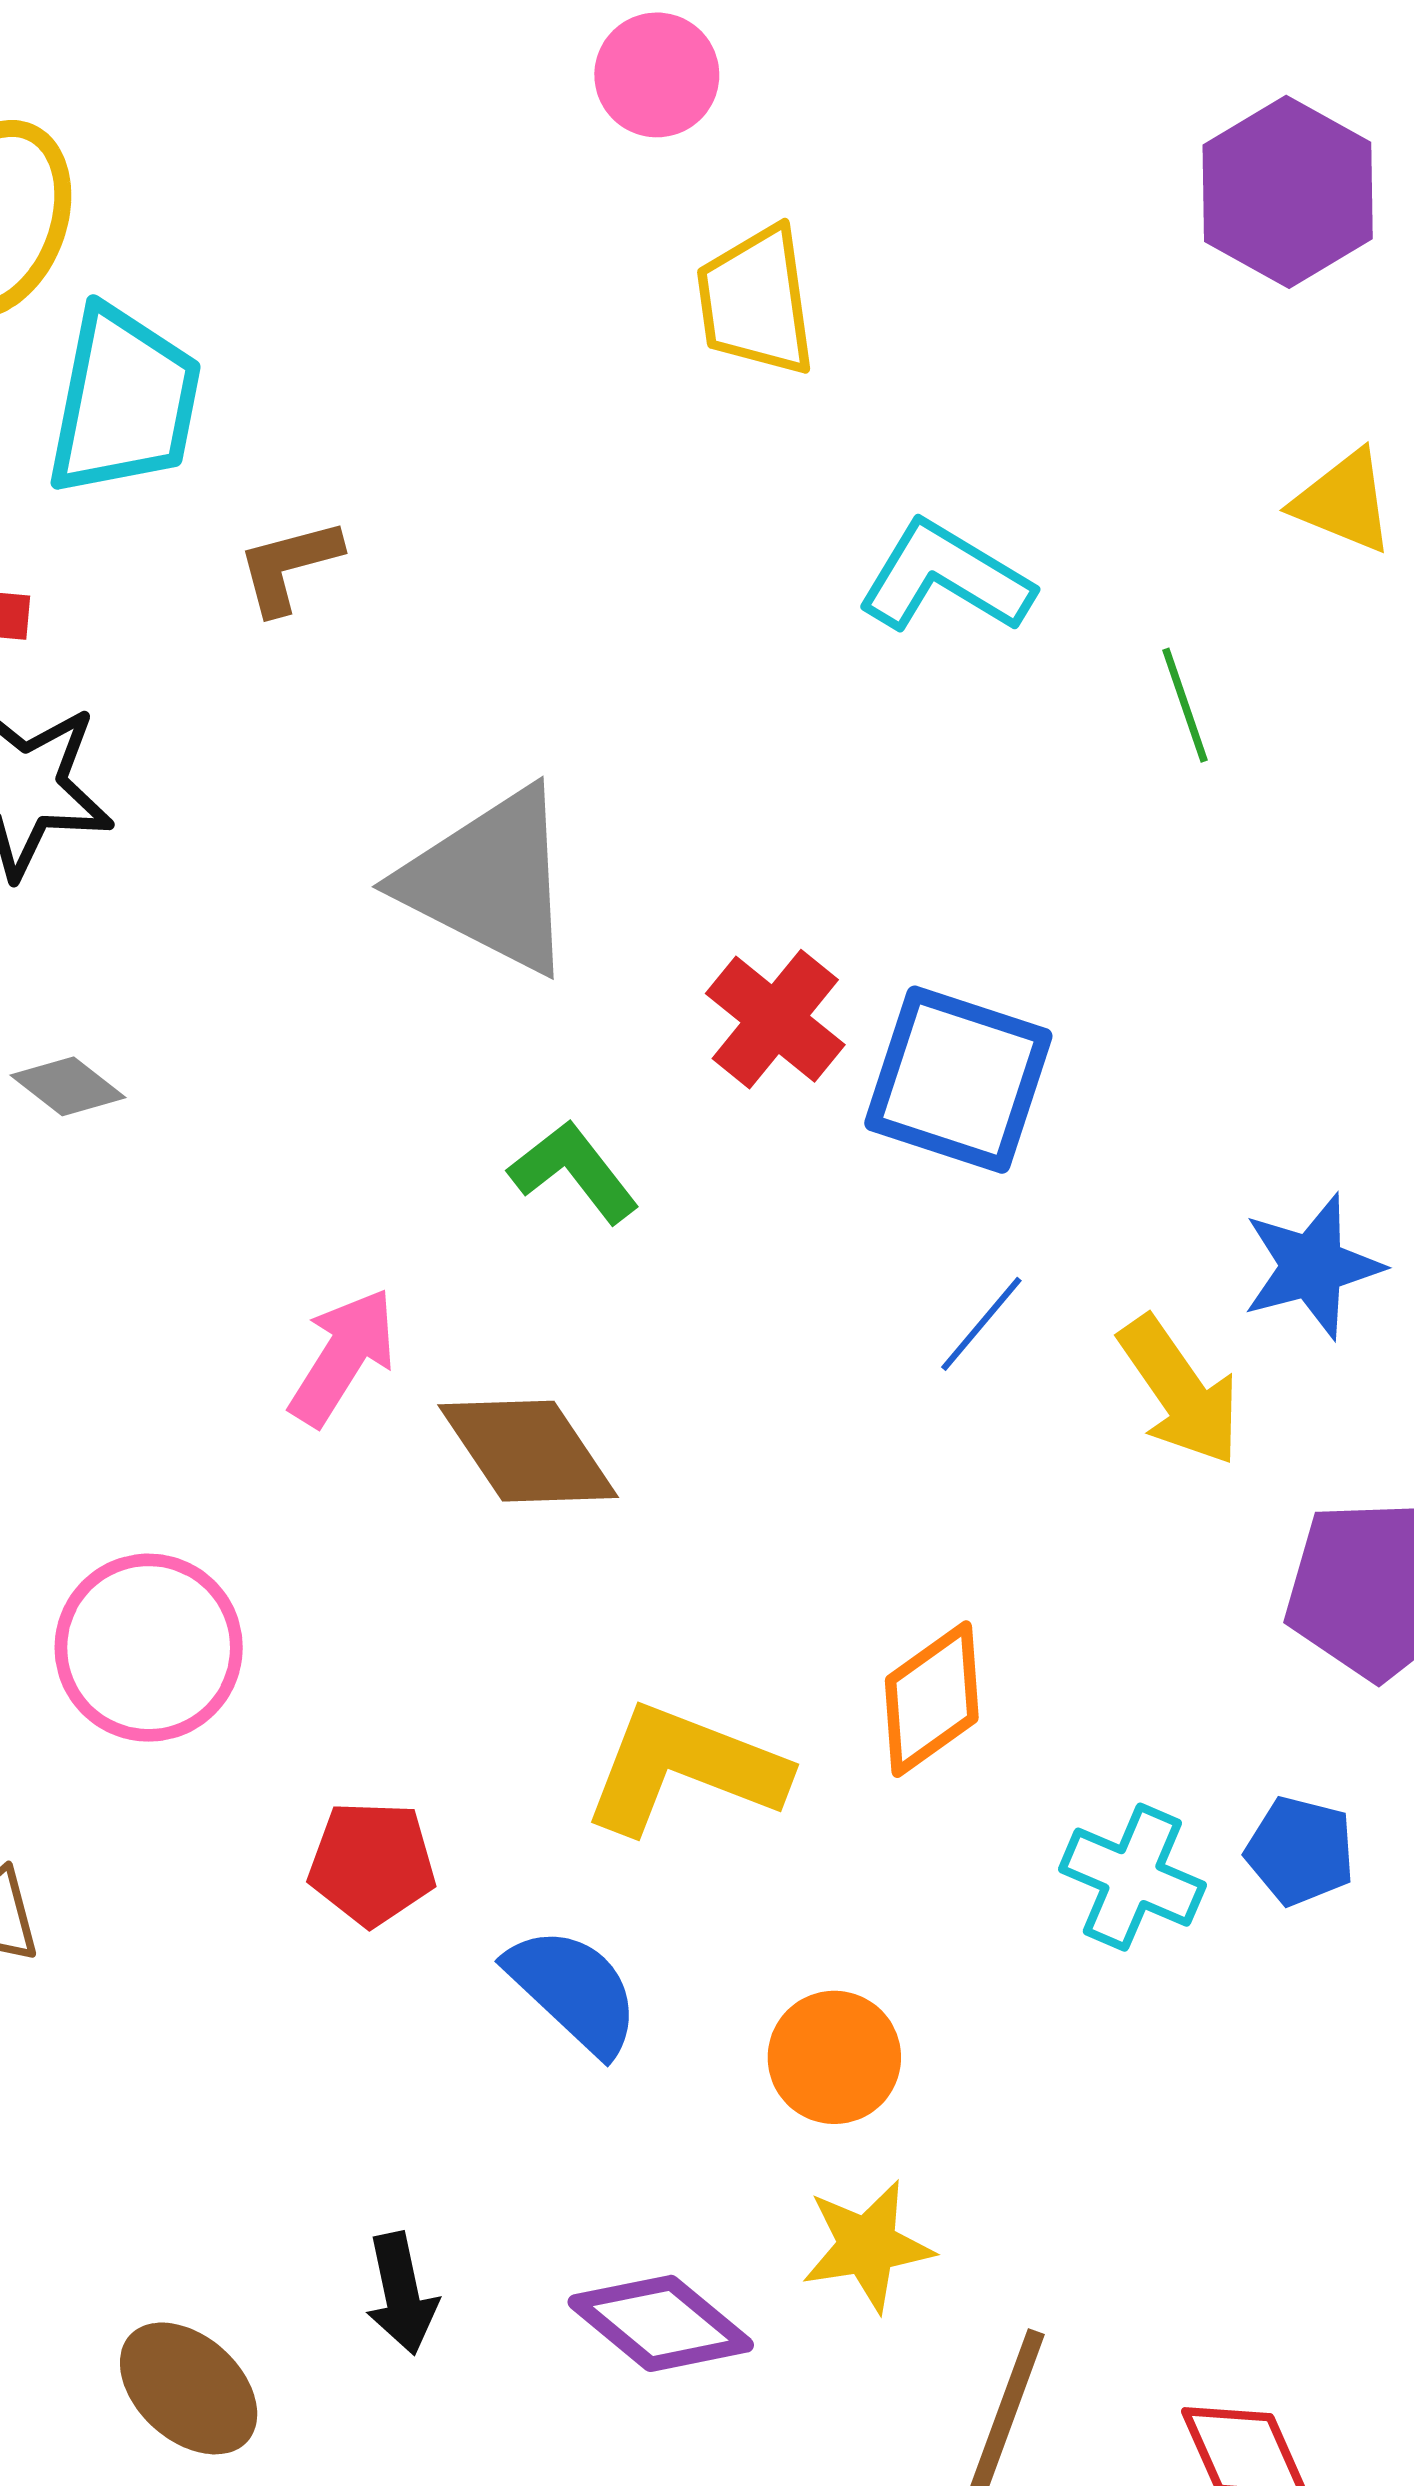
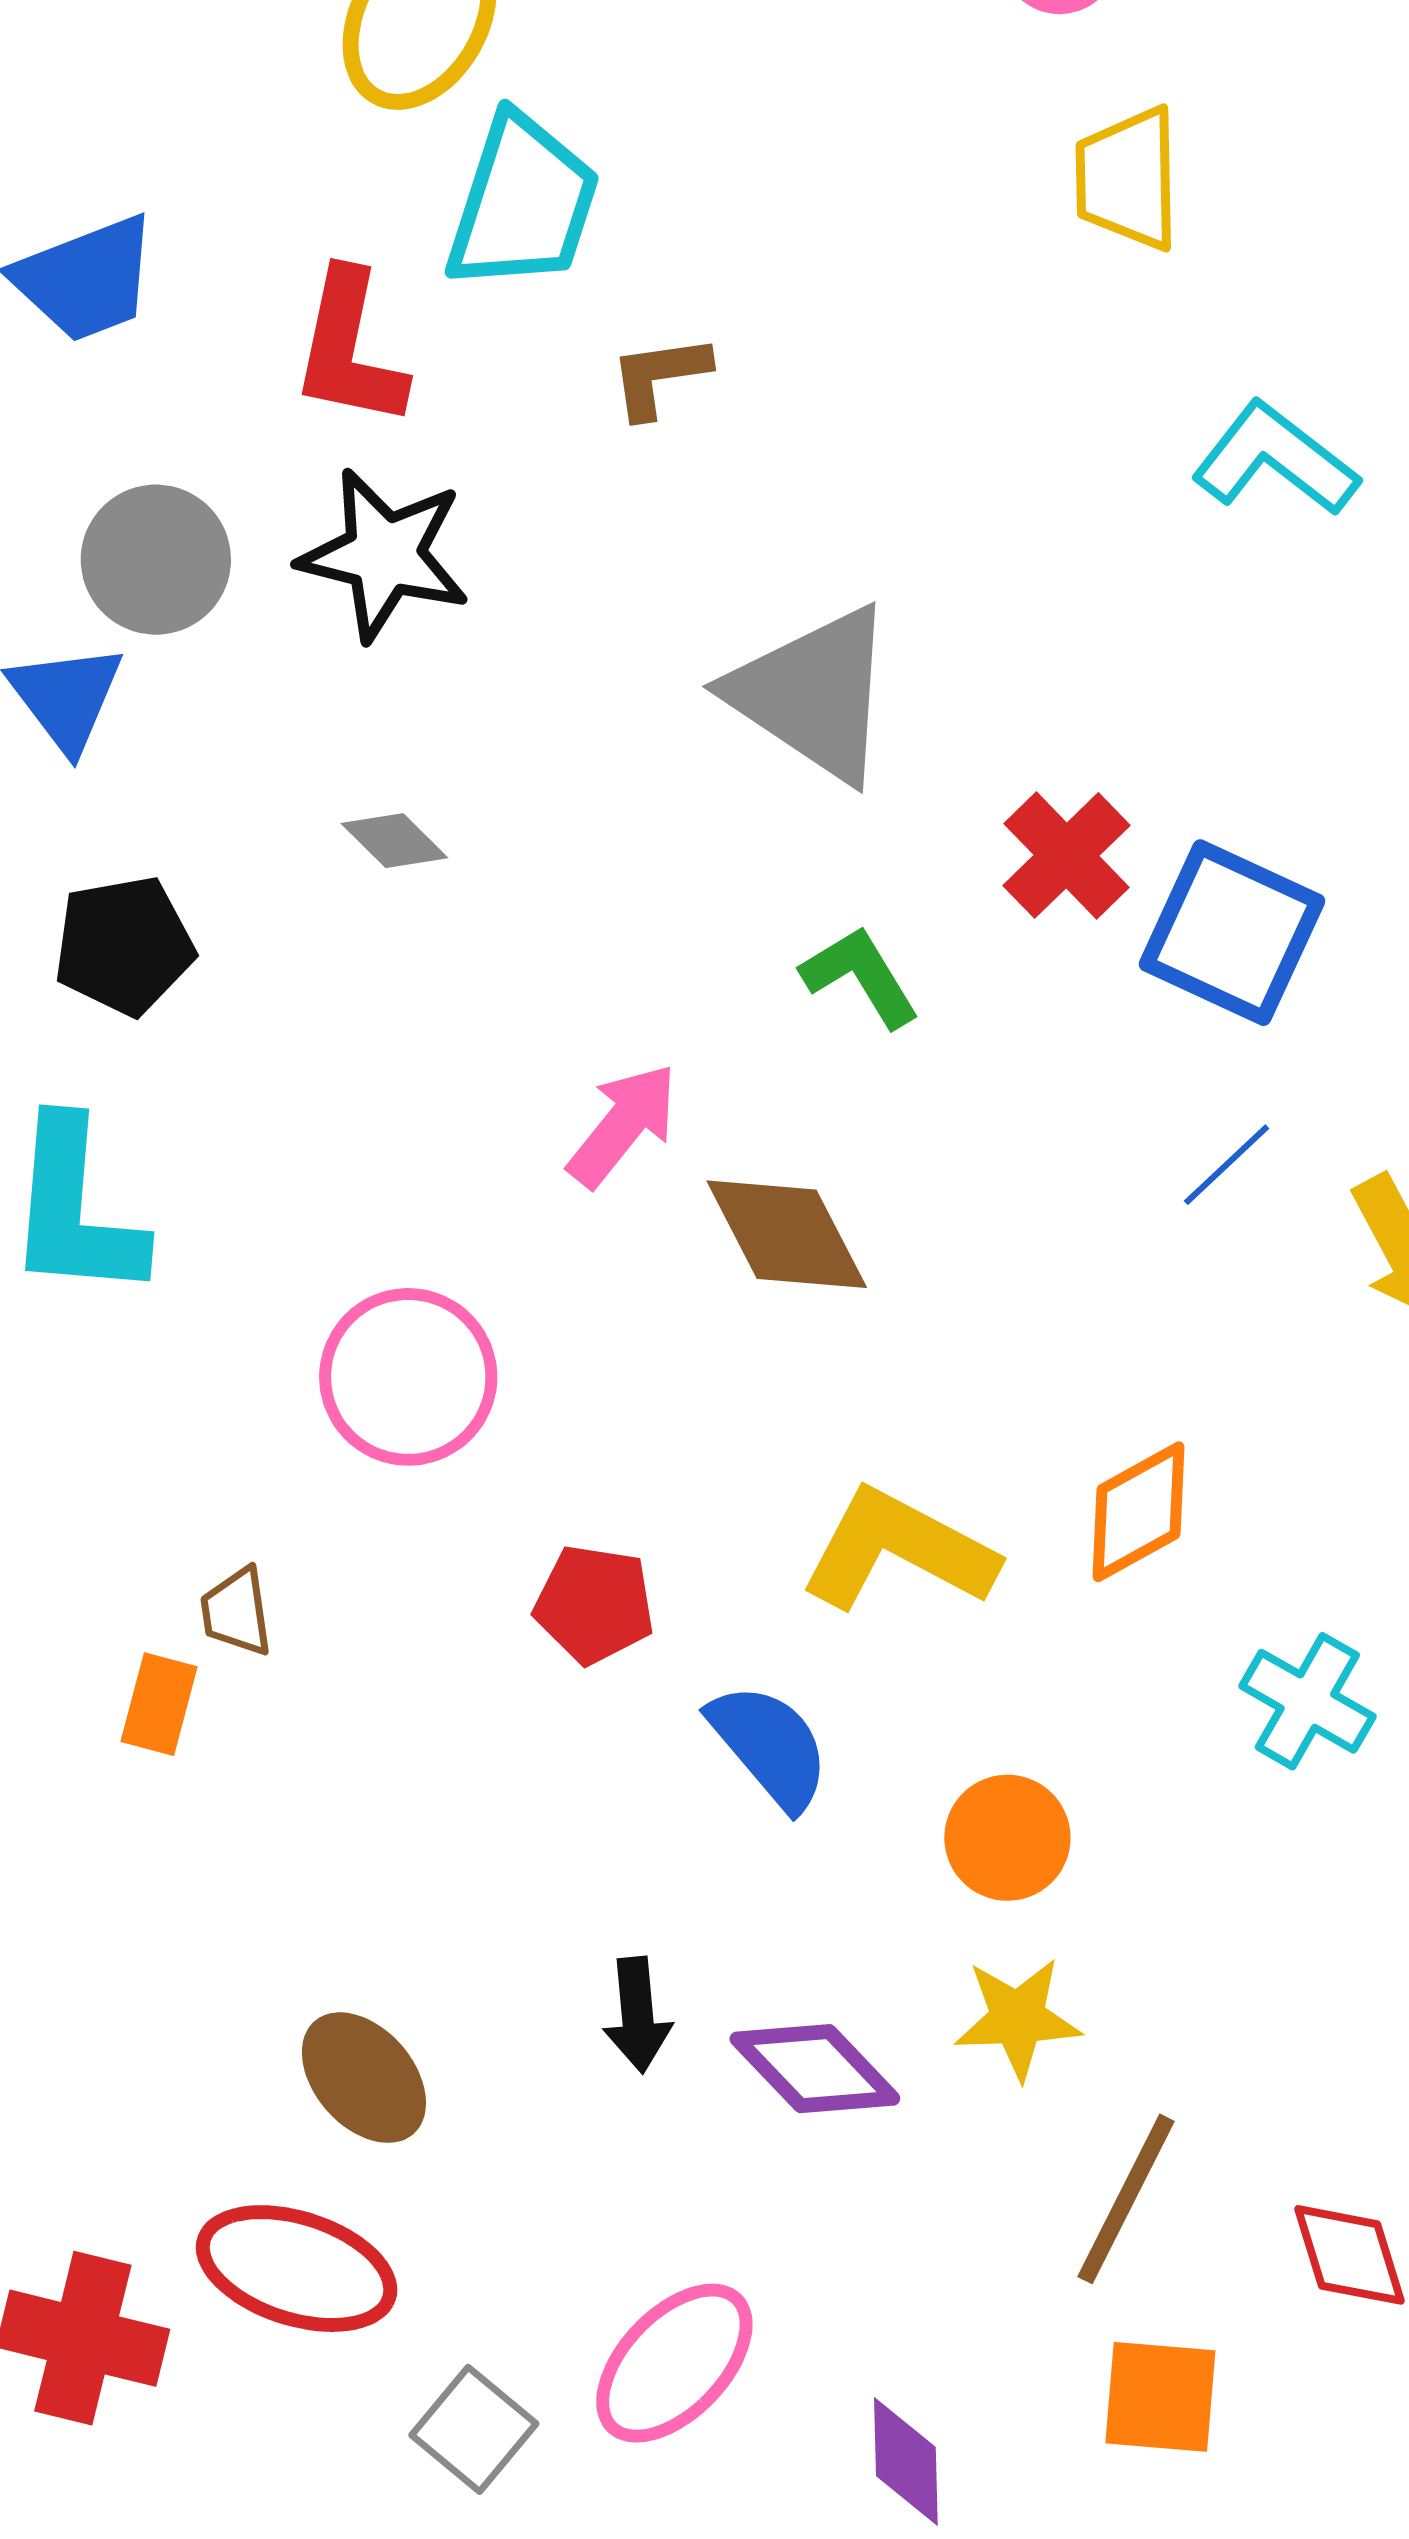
black arrow: (401, 2293) -> (637, 2015), moved

